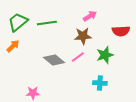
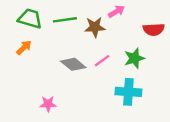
green trapezoid: (18, 22) -> (30, 19), turned 55
brown star: (83, 36) -> (95, 27), moved
cyan cross: (100, 83) -> (128, 92), size x1.5

